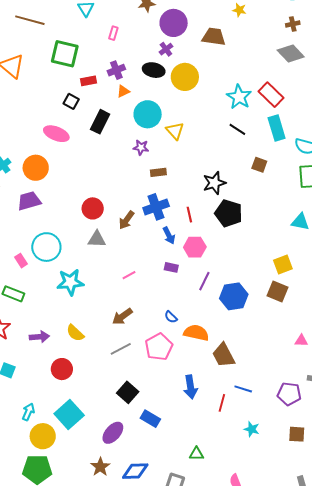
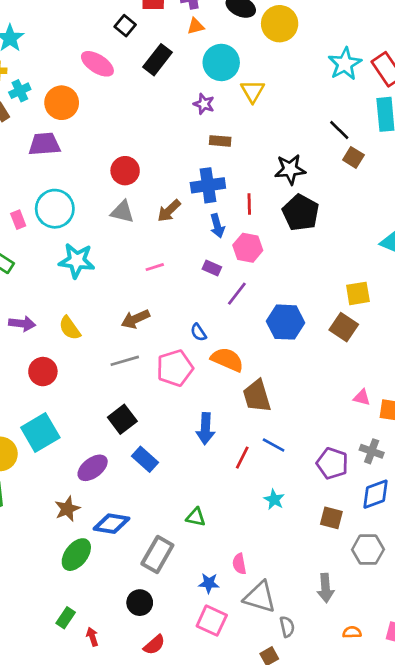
black line: (237, 129) -> (339, 130), moved
brown arrow: (127, 220) -> (169, 211), moved
purple line: (204, 281) -> (237, 294), moved

